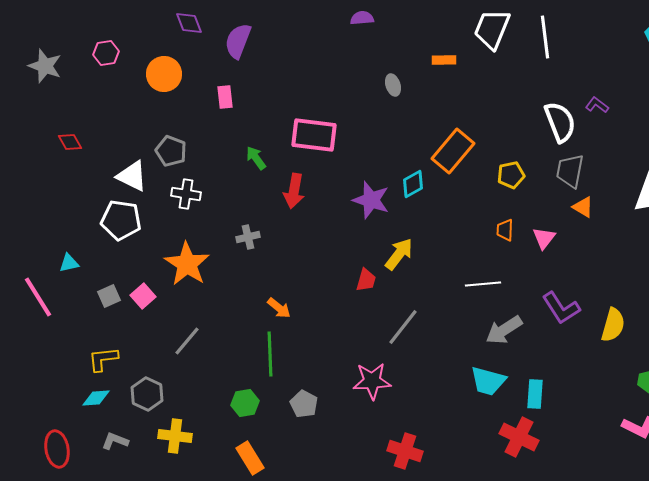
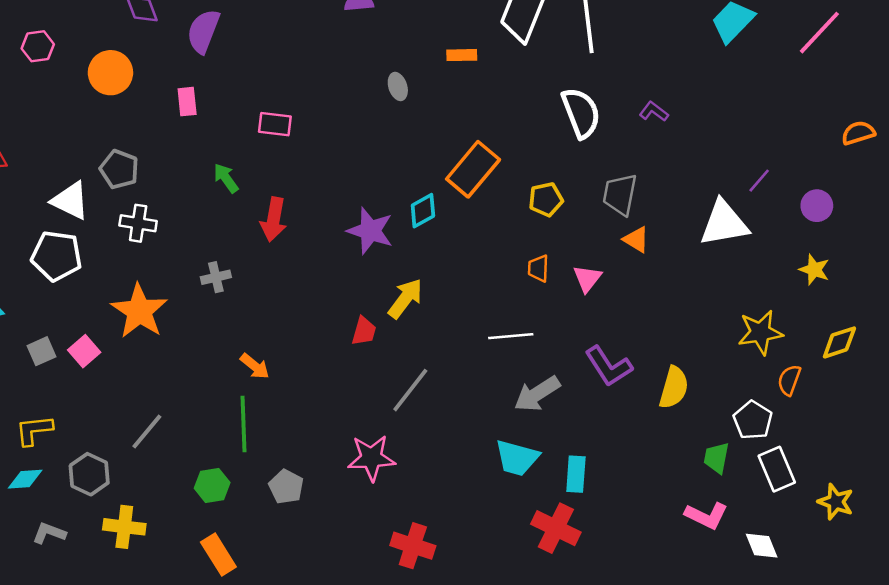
white semicircle: (560, 122) -> (581, 113), moved
pink rectangle: (314, 135) -> (275, 124), moved, size x0.6
gray line: (187, 341) -> (147, 431), moved

